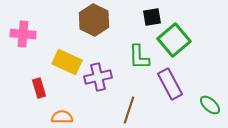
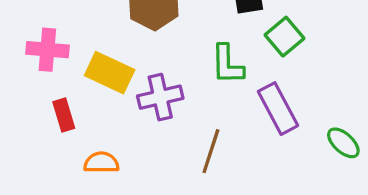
pink cross: (23, 34) -> (47, 50), moved
green square: (174, 40) -> (285, 37), size x0.7

